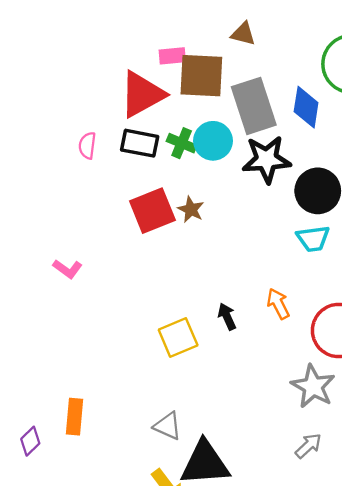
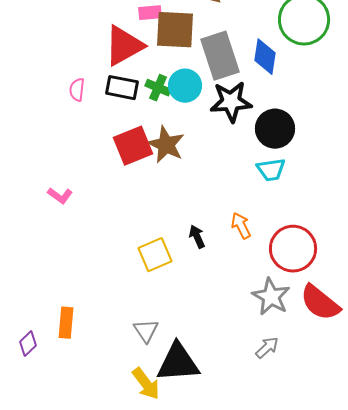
brown star: (191, 209) -> (166, 145), size x1.6
gray triangle: (168, 426) -> (146, 331), turned 32

